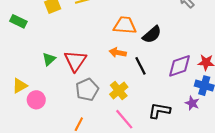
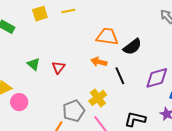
green triangle: (49, 59) -> (34, 64), turned -40
red triangle: (75, 61) -> (58, 67), size x0.6
gray pentagon: (87, 90) -> (74, 111), moved

